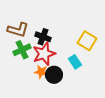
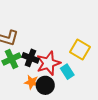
black cross: (43, 37) -> (30, 58), moved
red star: (44, 54) -> (48, 63), moved

